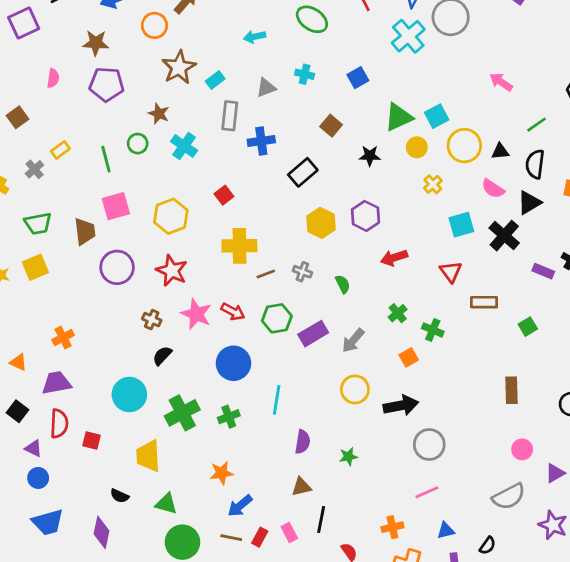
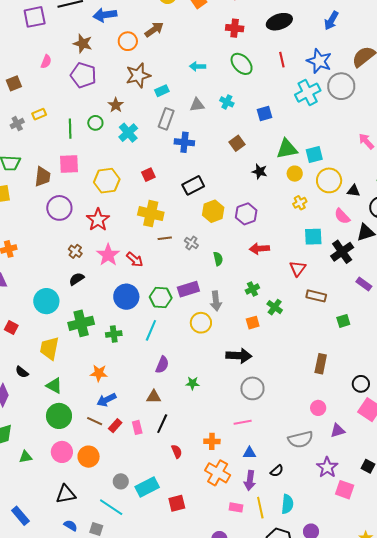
black rectangle: (303, 172) -> (193, 185), moved
green hexagon: (277, 318) -> (161, 298), moved
gray arrow: (353, 341) -> (216, 301), turned -60
yellow circle: (355, 389) -> (201, 323), moved

